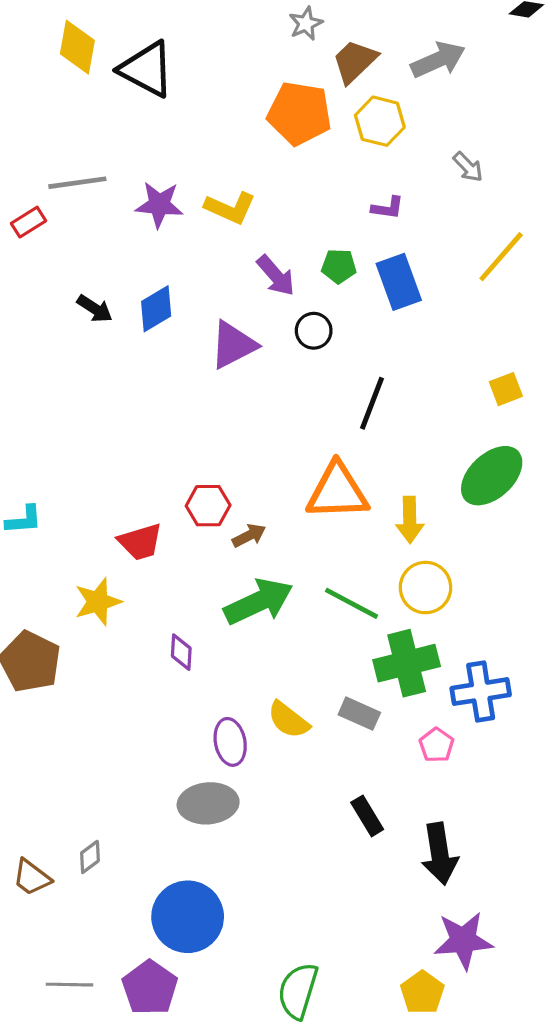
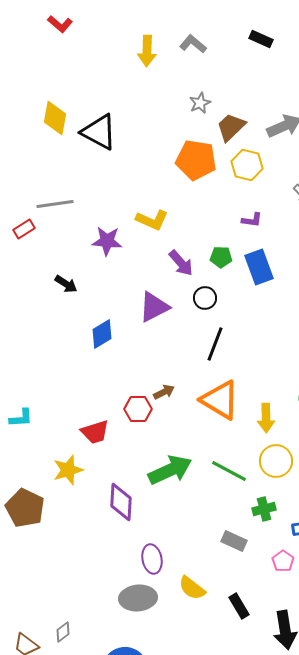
purple star: (159, 205) -> (107, 241), moved
blue diamond: (156, 309) -> (102, 334), moved
black line: (372, 403) -> (215, 344), moved
orange triangle: (337, 491) -> (220, 400), turned 33
brown arrow: (249, 536) -> (164, 392), moved
purple diamond: (181, 652) -> (121, 502), size x1.6
green cross: (407, 663) -> (264, 509), size x0.6
yellow semicircle: (288, 720) -> (192, 588), moved

